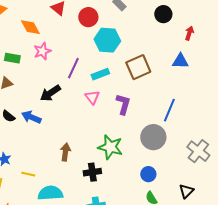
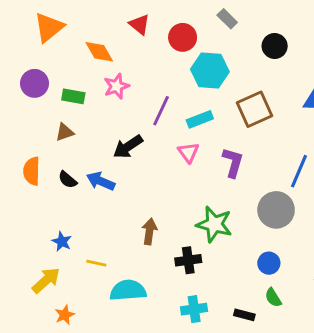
black circle: (163, 14) -> (275, 46), moved

